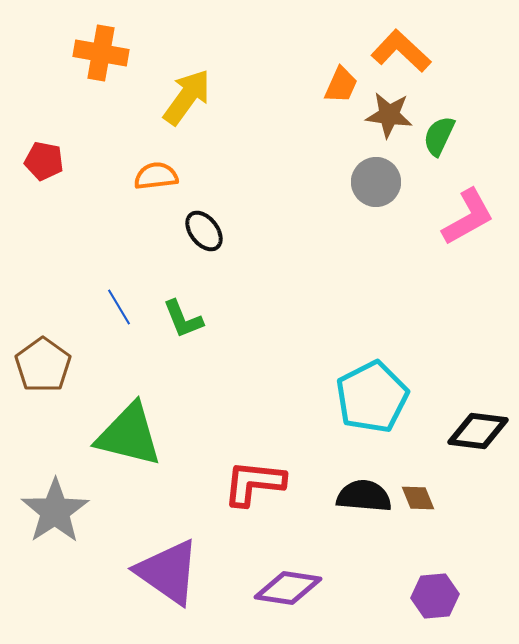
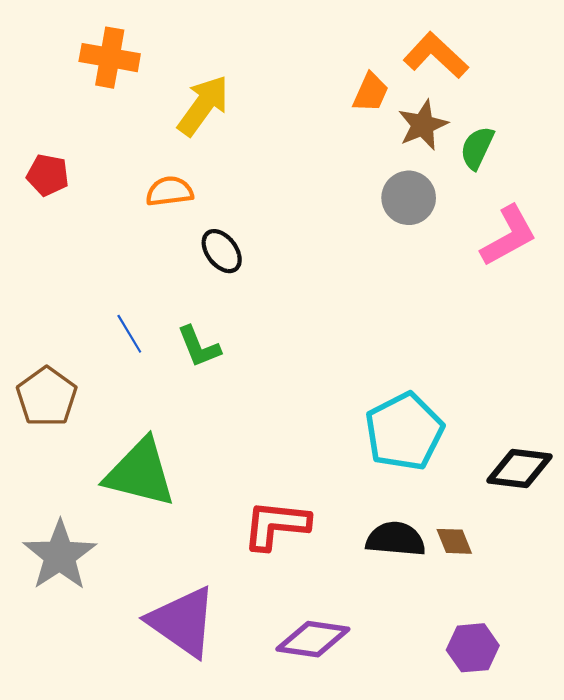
brown star: (389, 115) -> (423, 125), turned -30

